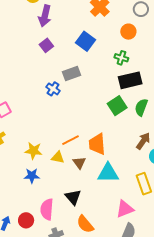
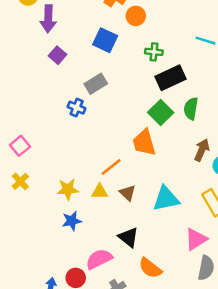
orange circle: (128, 32) -> (136, 16), moved
orange trapezoid: (97, 144) -> (144, 143), moved
pink semicircle: (47, 209) -> (99, 259), turned 70

